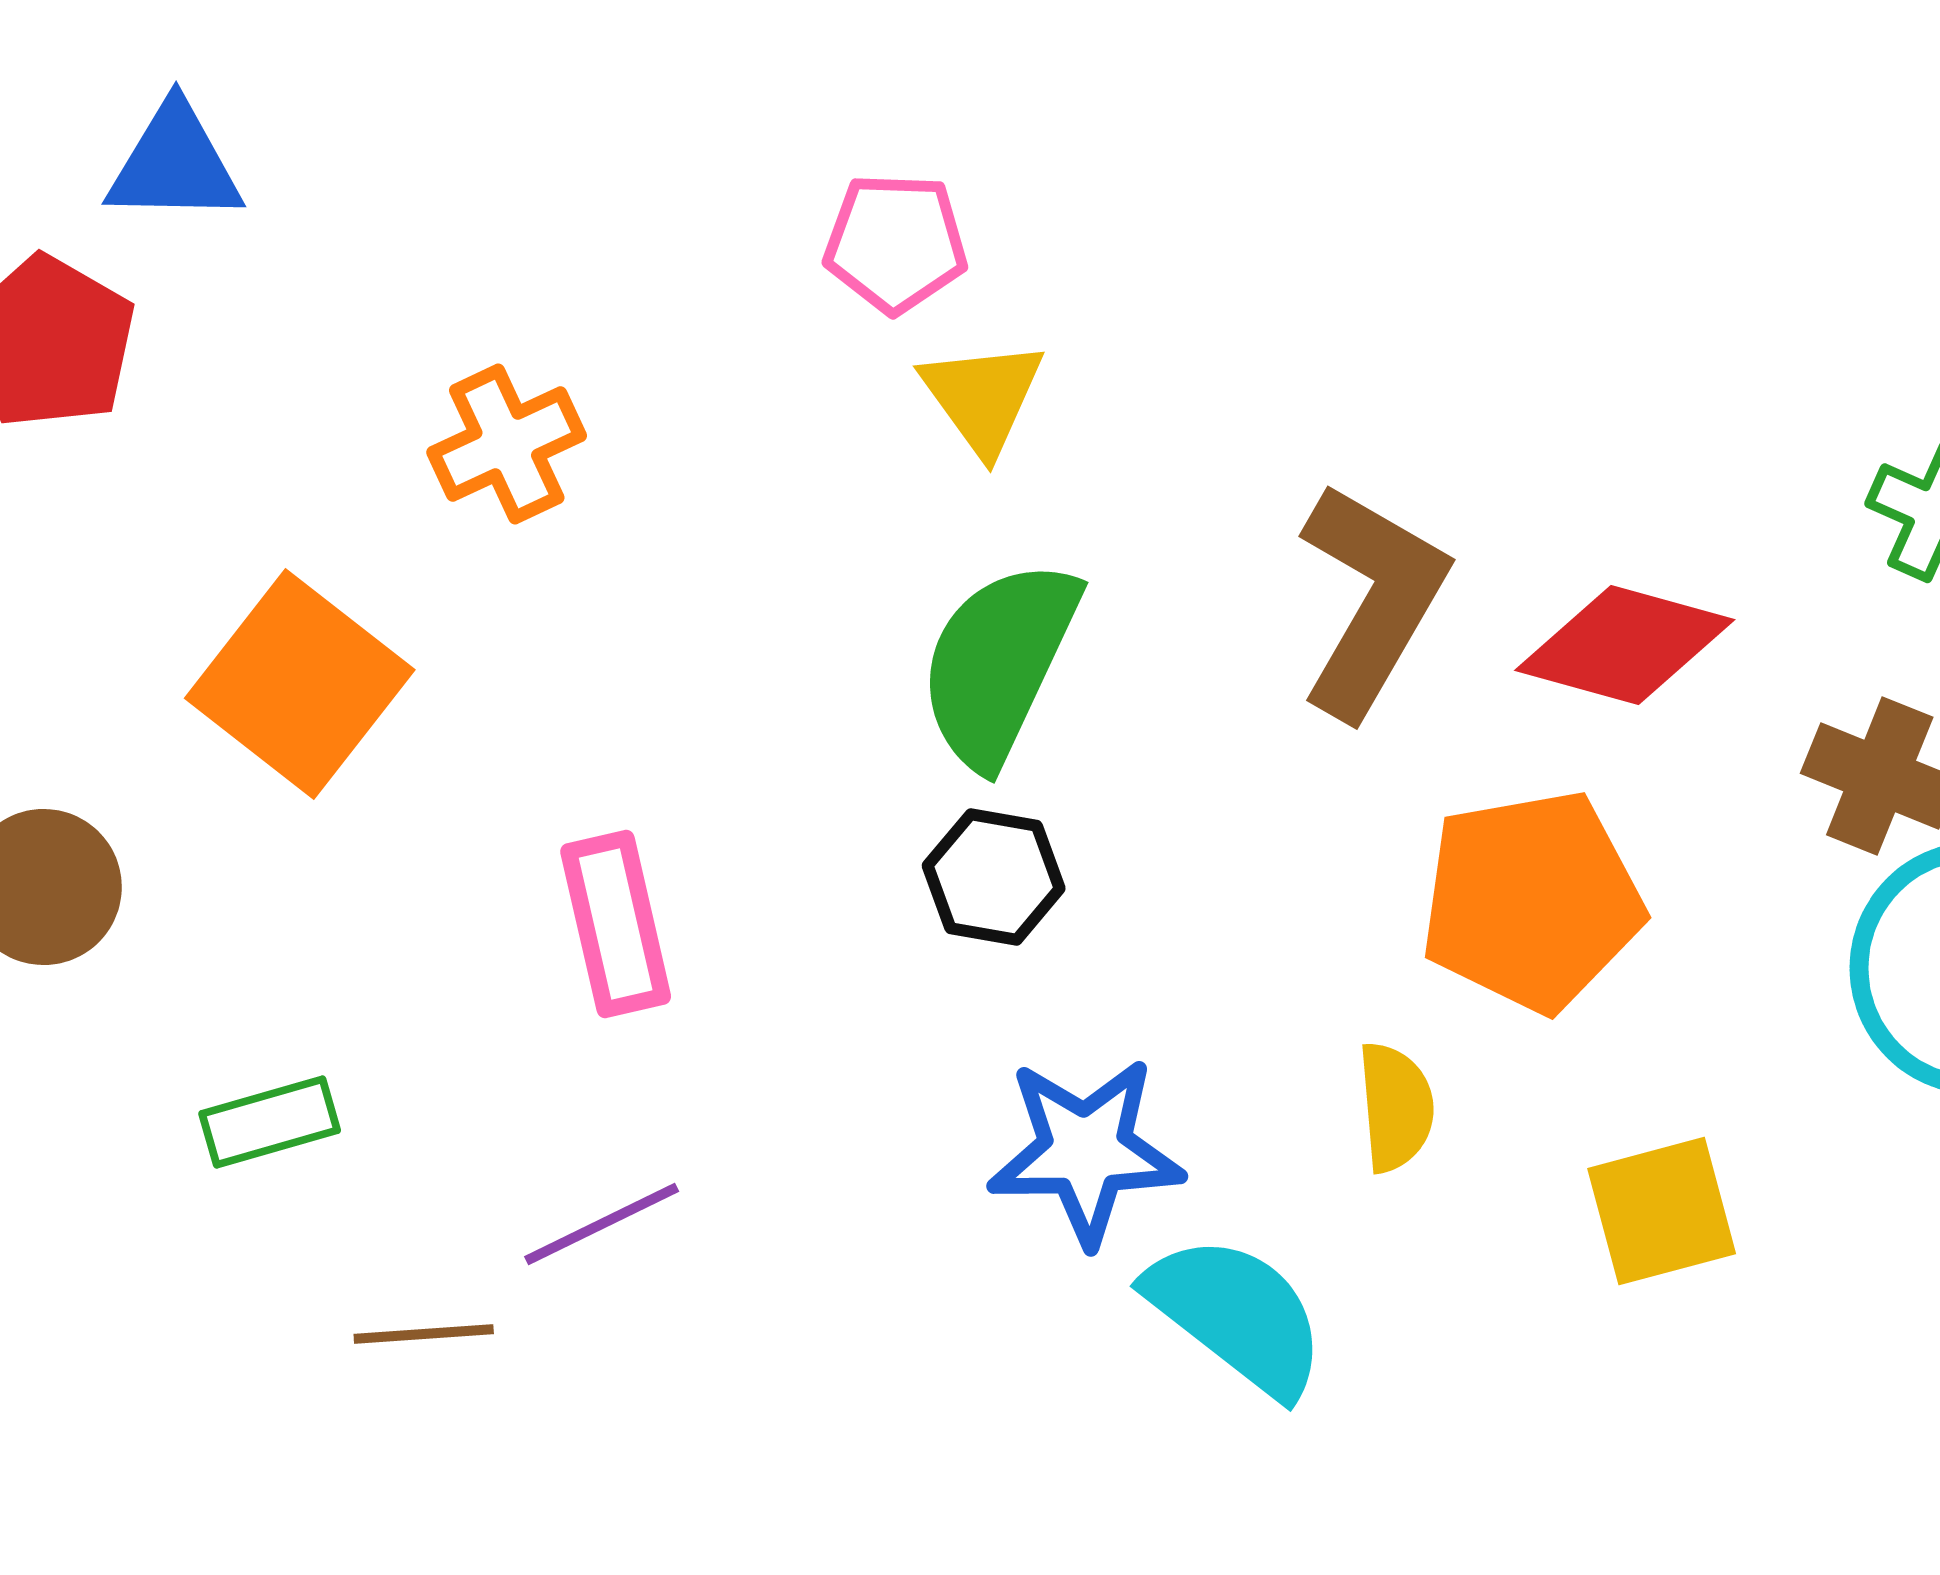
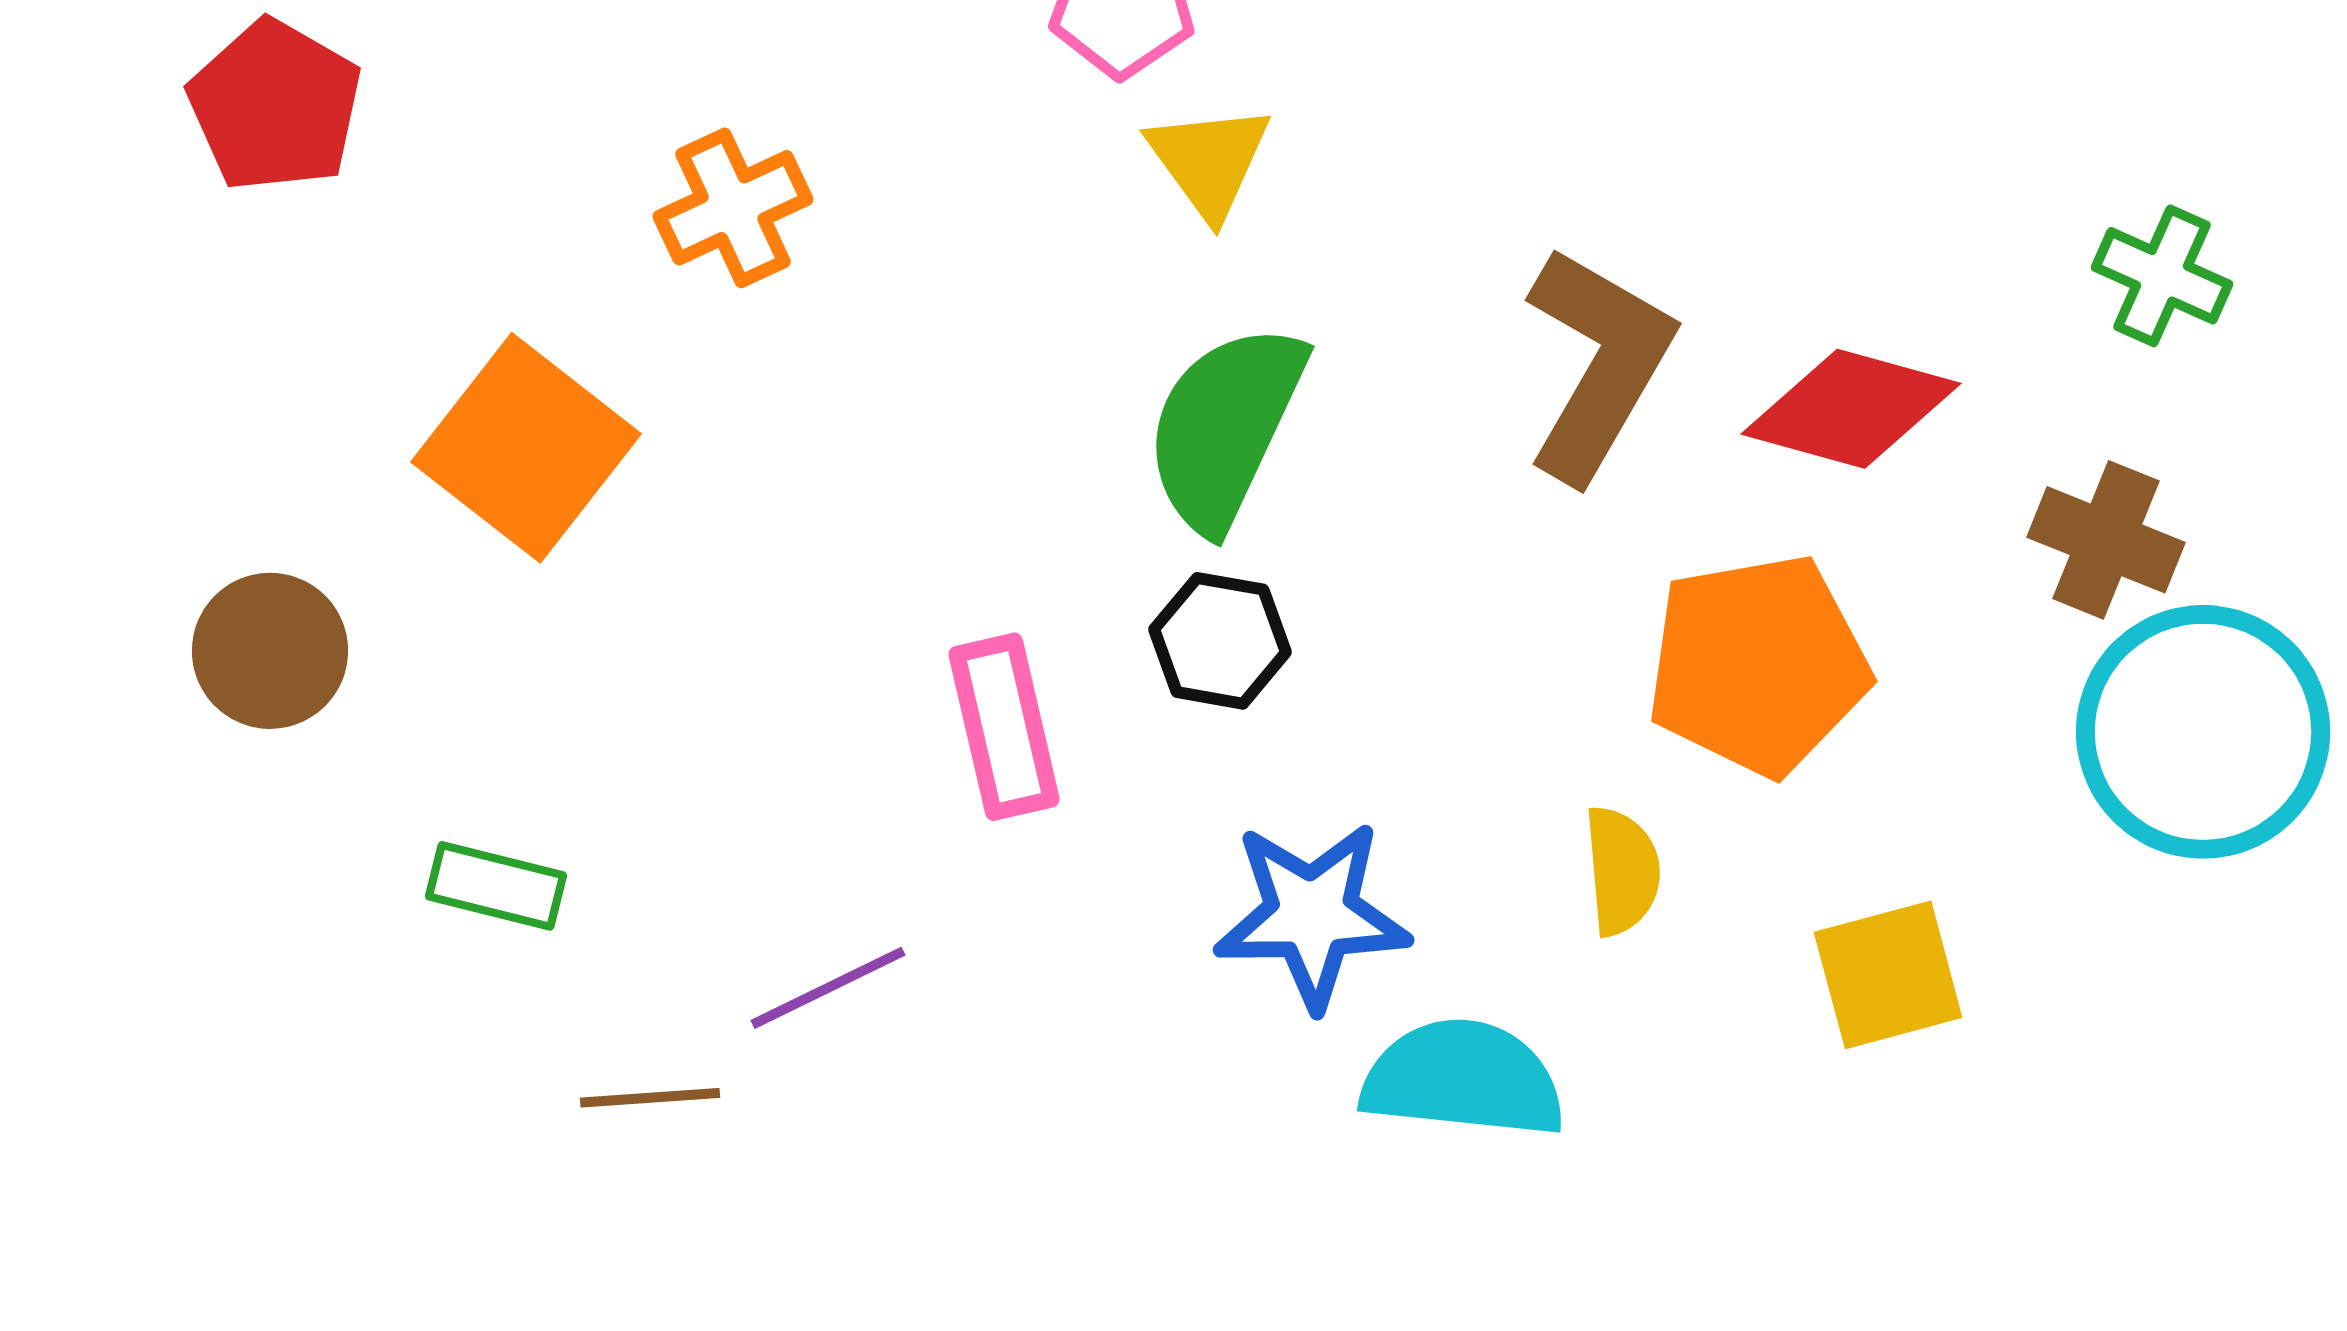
pink rectangle: (616, 924) -> (1004, 727), moved
green rectangle: (270, 1122) -> (496, 886), turned 30
cyan semicircle: (1237, 1315) -> (1463, 1079), turned -32

